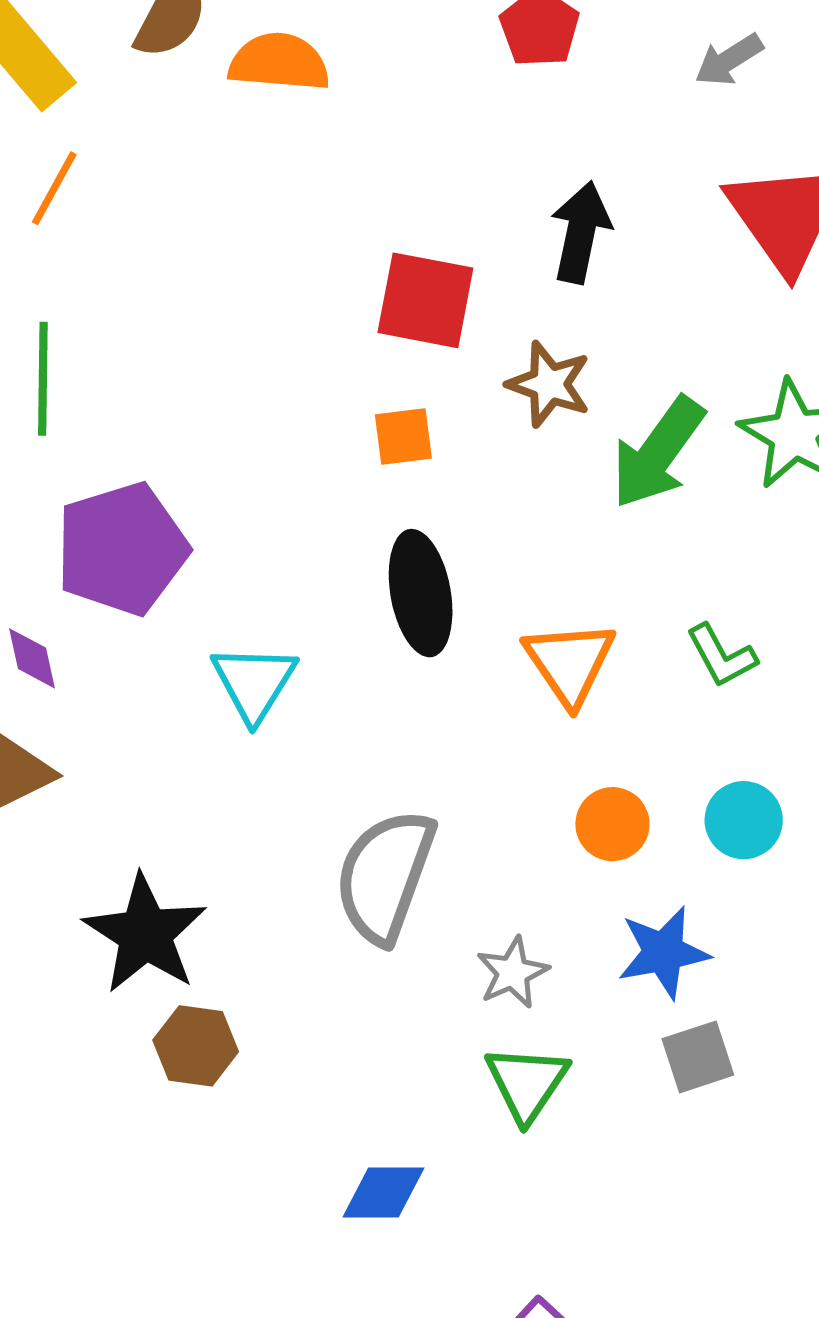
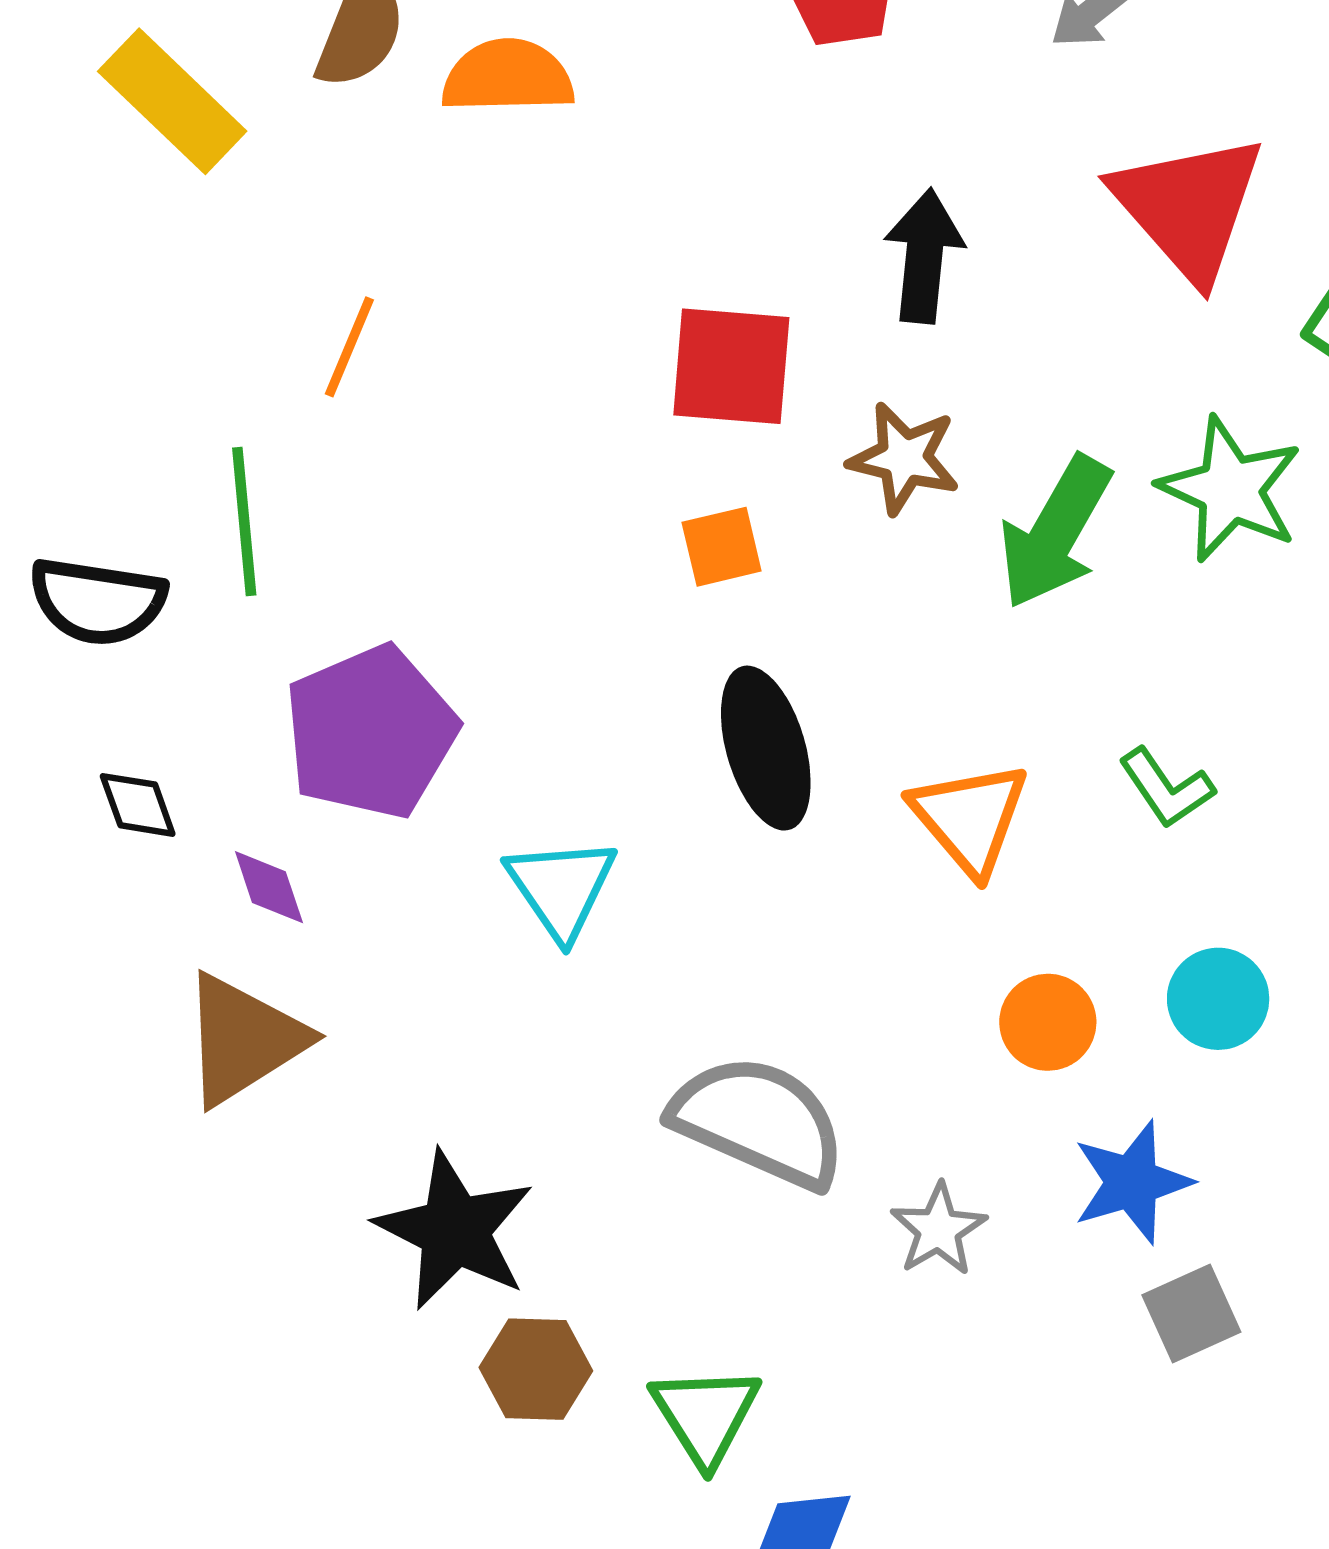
orange line: (54, 188) -> (349, 347), moved
gray semicircle: (385, 876) -> (759, 1121), turned 100
green triangle: (527, 1083) -> (705, 1415), moved

